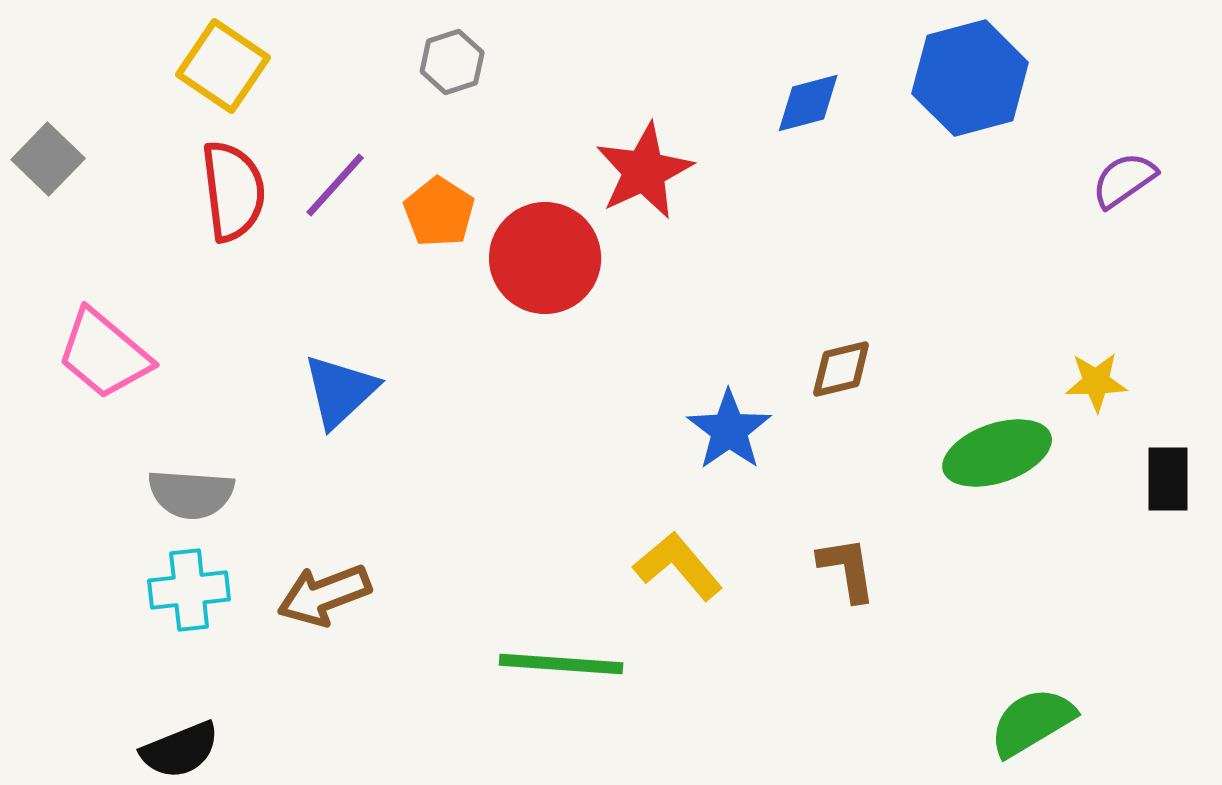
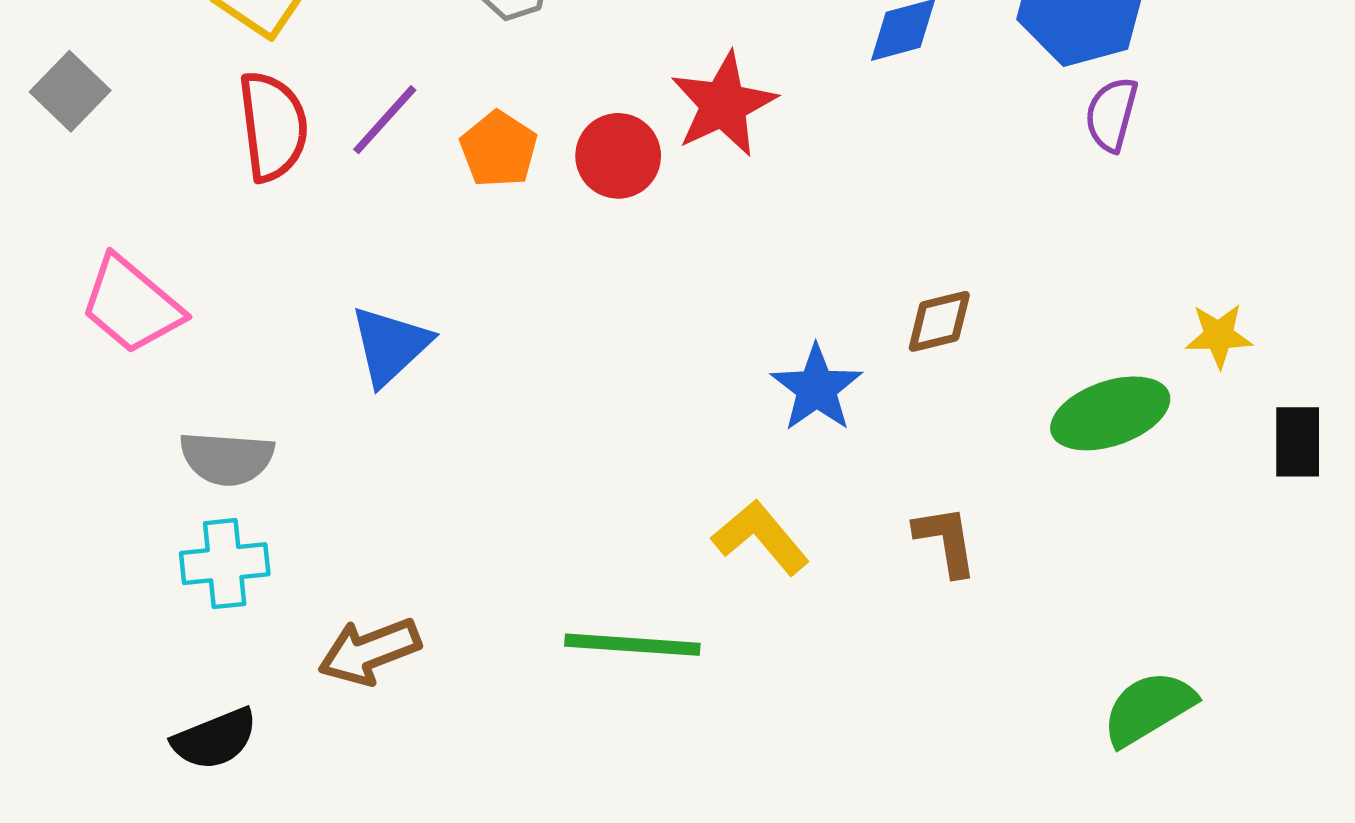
purple semicircle: (1124, 180) -> (1111, 114), moved, turned -40
red circle: (545, 258) -> (618, 156), moved, size x0.7
brown arrow: (324, 595) -> (369, 651), moved

